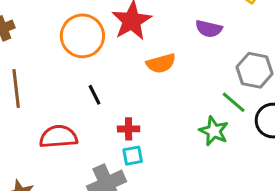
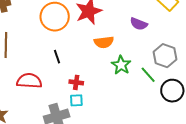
green star: (214, 131) -> (121, 65), moved

